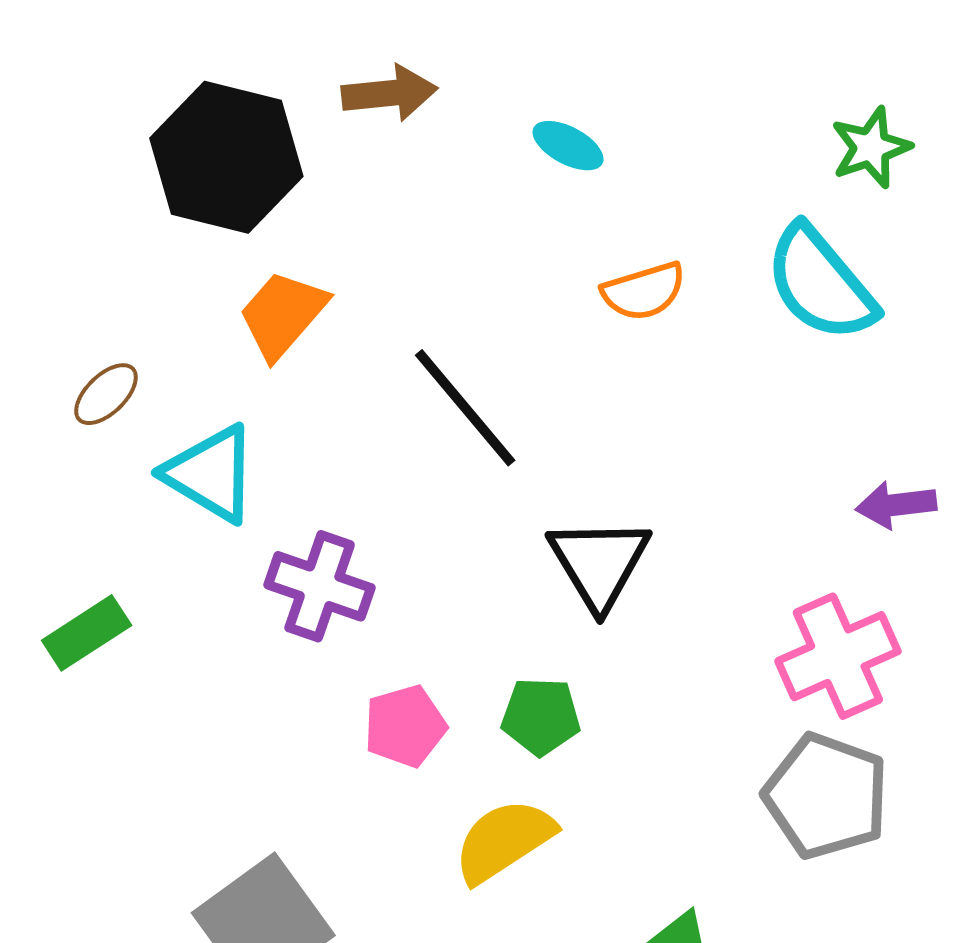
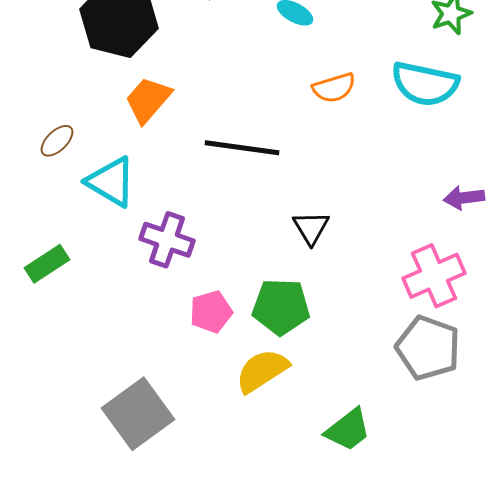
cyan semicircle: (820, 283) -> (425, 84), turned -38
black line: (465, 408) -> (242, 148), turned -42
black triangle: (599, 563) -> (311, 228), size x0.7
green pentagon: (541, 716) -> (281, 307), size x1.4

